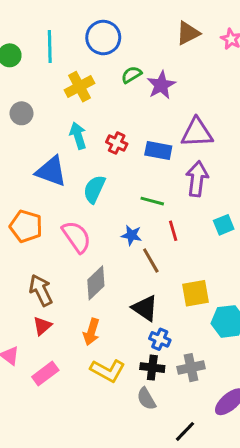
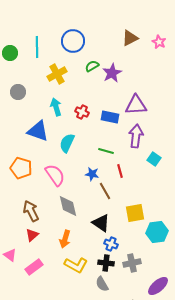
cyan square: (224, 225) -> (154, 159), moved, turned -32
gray diamond: (96, 283) -> (68, 206), turned -60

